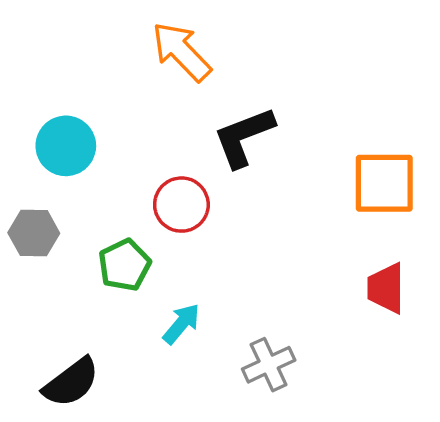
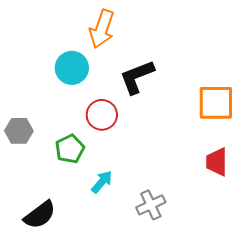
orange arrow: (181, 52) -> (102, 29), turned -117
cyan circle: (66, 146) -> (72, 68), moved

